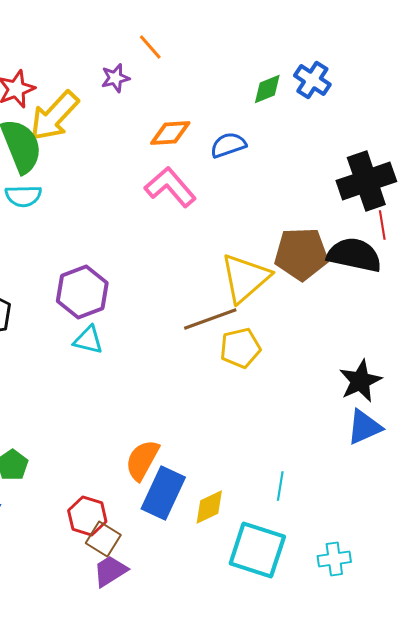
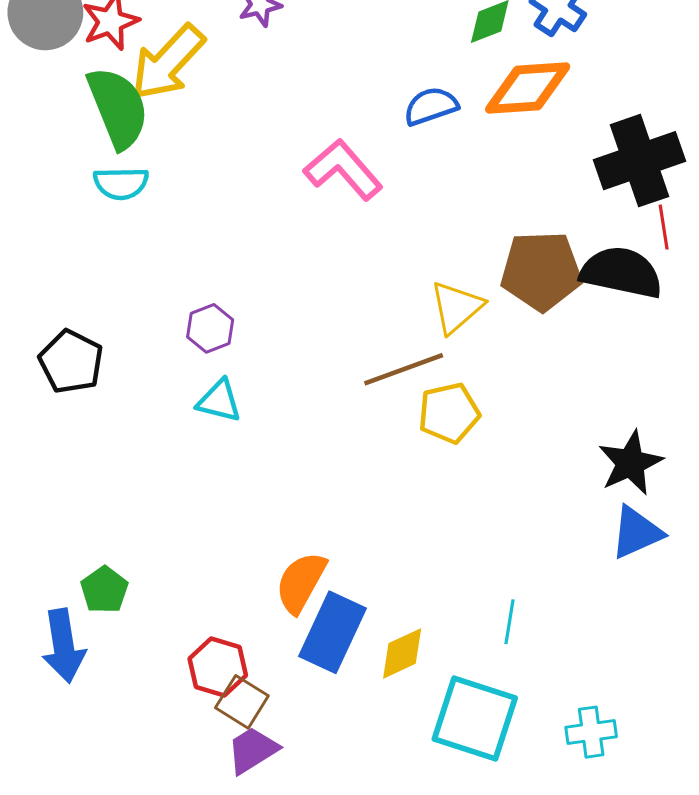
orange diamond: (170, 133) -> (528, 88), moved, size x1.4
yellow triangle: (245, 278) -> (457, 307), size x0.7
purple hexagon: (82, 292) -> (210, 328), size x0.6

